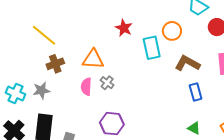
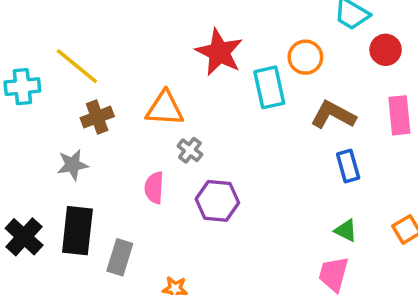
red star: (124, 28) -> (219, 52), size x1.5
pink semicircle: (86, 87) -> (154, 188), moved
cyan cross: (15, 94) -> (22, 87), moved, turned -30
purple hexagon: (112, 124) -> (217, 201), moved

